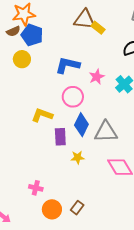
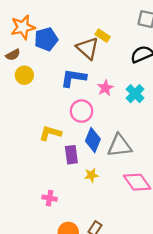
brown triangle: (85, 19) -> (88, 48), moved, turned 40
brown semicircle: (13, 31) -> (13, 55), moved
blue pentagon: (32, 35) -> (46, 39), moved, turned -30
pink cross: (36, 188) -> (50, 198), moved

